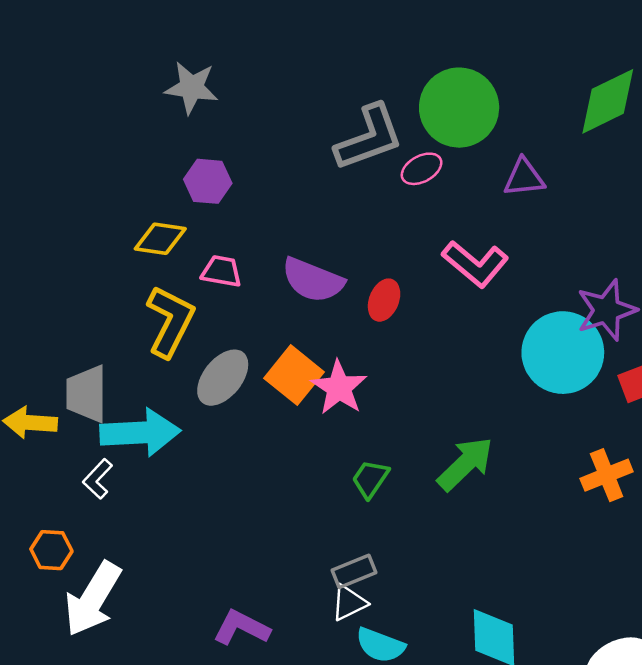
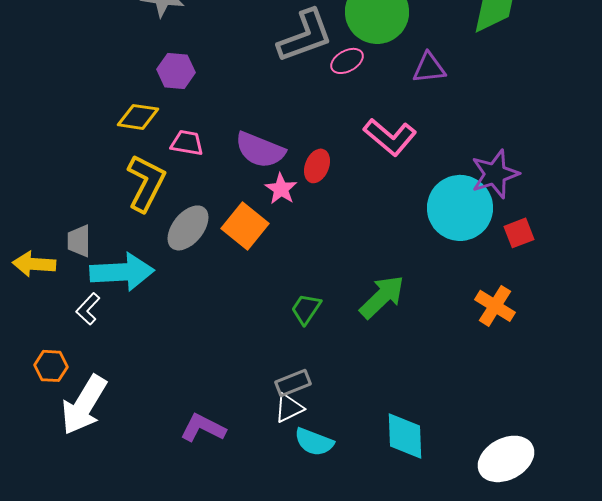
pink star: (339, 388) -> (281, 189), moved, size x0.7
gray trapezoid: (86, 394) -> (79, 241), size x0.7
orange cross: (607, 475) -> (495, 306), turned -36

